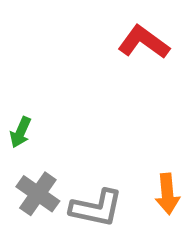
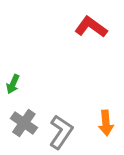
gray L-shape: (96, 208) -> (61, 132), turned -68

